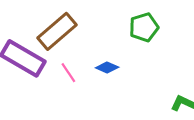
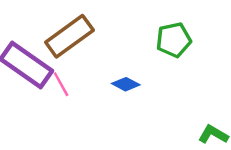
pink line: (68, 73) -> (61, 84), moved

